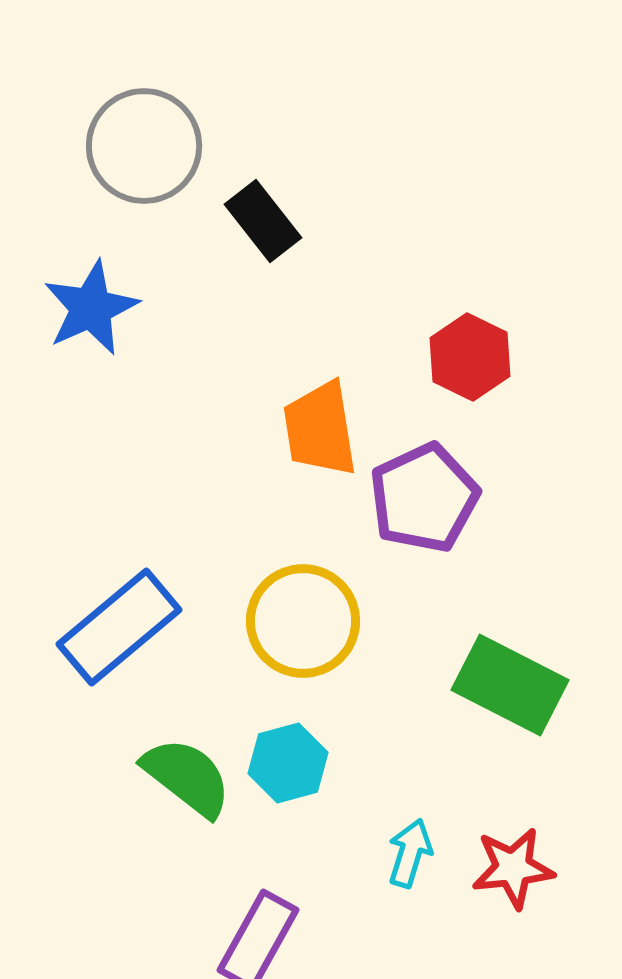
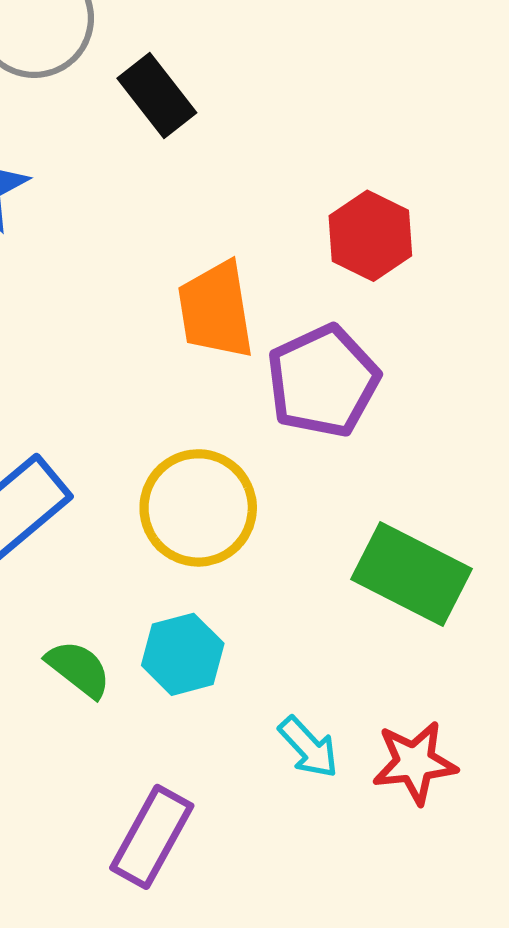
green semicircle: (187, 777) -> (79, 669), size x0.7
cyan arrow: (410, 853) -> (308, 747), turned 120

